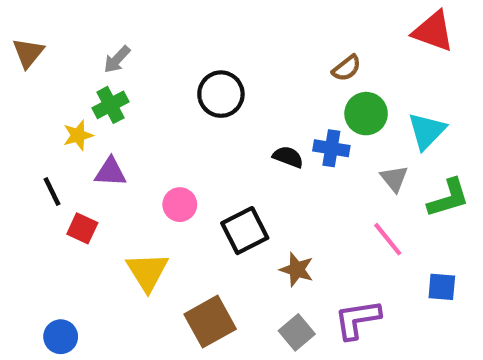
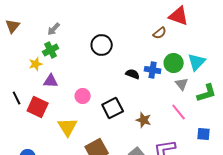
red triangle: (433, 31) -> (179, 16), moved
green circle: (366, 114) -> (174, 63), moved
black line: (52, 192) -> (17, 98), moved
red square: (82, 228) -> (38, 107), size x1.5
brown star: (297, 270) -> (144, 120), moved

